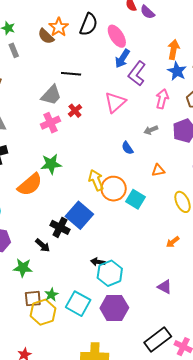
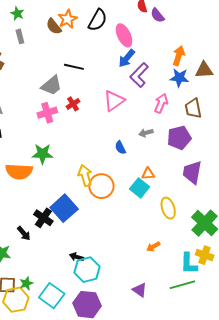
blue star: (177, 71) -> (179, 78), turned -30
orange semicircle: (30, 185) -> (19, 172), turned 36
cyan square: (136, 199) -> (140, 188), moved

